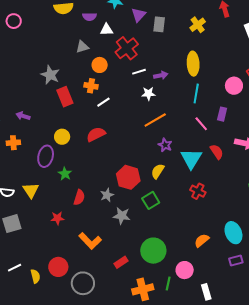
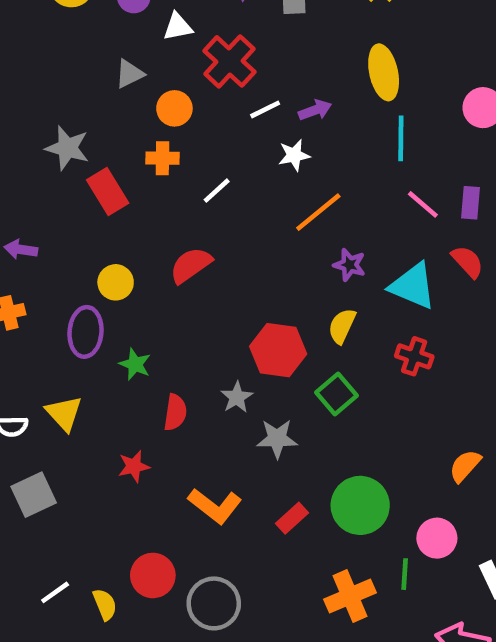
white line: (103, 102) -> (217, 191), moved
purple rectangle: (222, 114) -> (470, 203), moved
cyan triangle: (191, 159) -> (413, 286), turned -30
red cross: (198, 191) -> (414, 356), moved
red rectangle: (121, 262) -> (292, 518), moved

